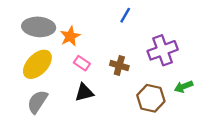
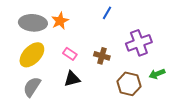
orange star: (70, 36) -> (60, 21), moved

